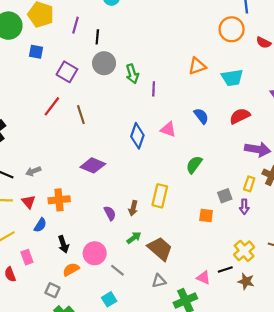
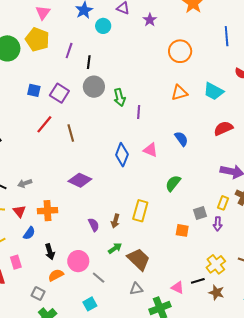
orange circle: (232, 29) -> (180, 51), moved
blue square: (36, 52) -> (34, 90), moved
cyan trapezoid: (232, 78) -> (214, 91), moved, turned 35
red semicircle: (240, 116) -> (223, 128), moved

